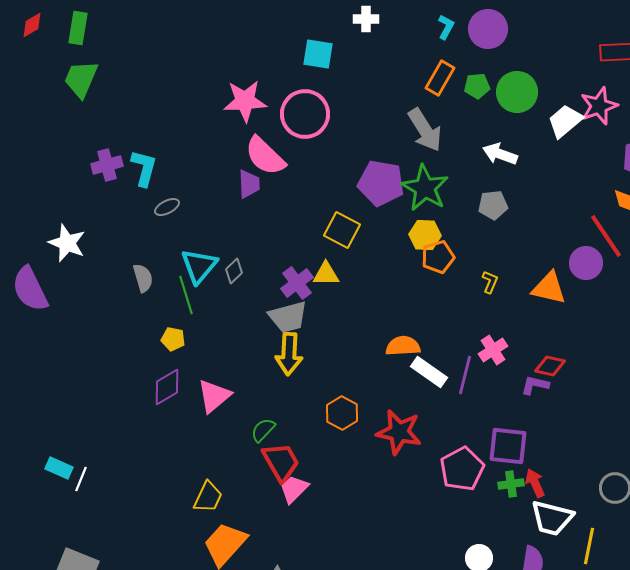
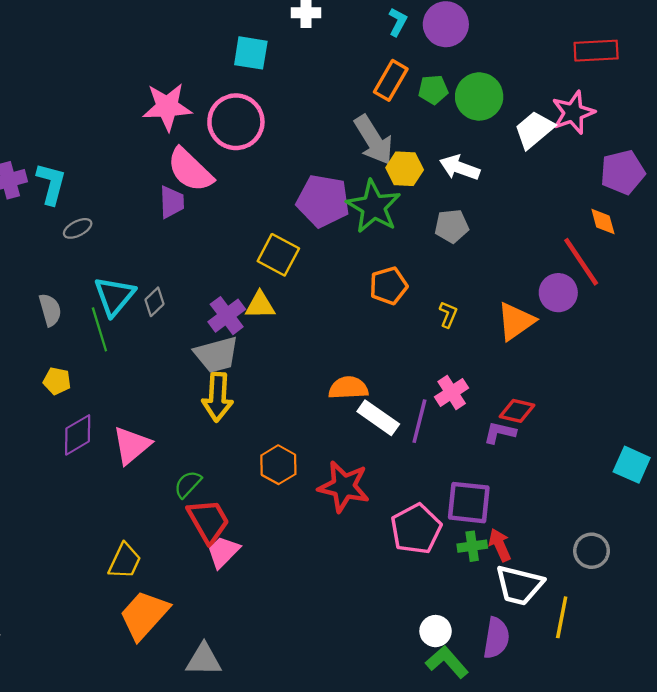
yellow hexagon: (425, 235) -> (405, 169), moved
orange triangle: (549, 288) -> (516, 321), turned -48
yellow pentagon: (173, 339) -> (57, 381), moved

